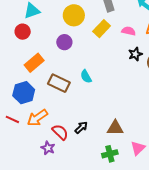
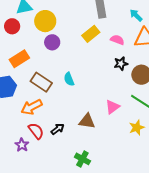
yellow circle: (74, 15) -> (45, 21), moved
orange arrow: (37, 118) -> (32, 107), moved
brown triangle: (115, 128) -> (87, 121), moved
pink triangle: (138, 148) -> (112, 107), moved
green cross: (110, 154) -> (82, 159), turned 35

